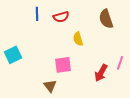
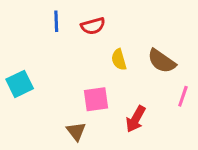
brown semicircle: (106, 19) -> (162, 61), moved, turned -36
red arrow: (101, 73) -> (136, 119), moved

